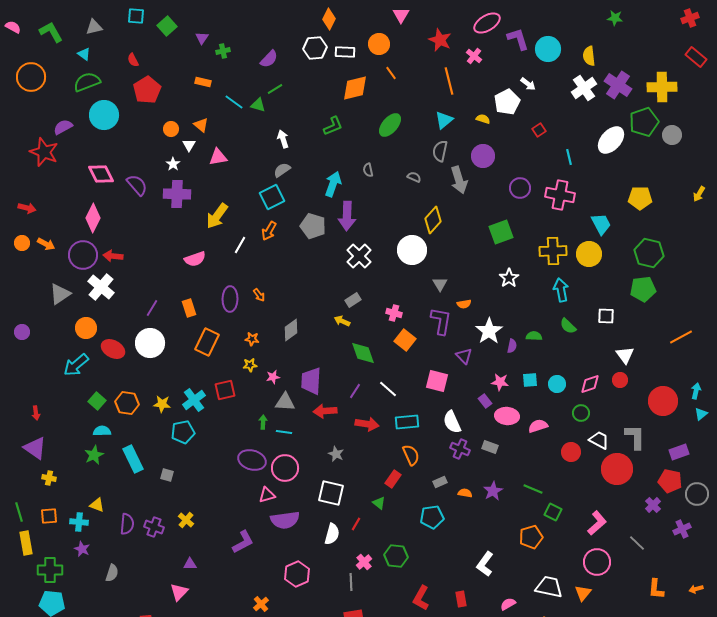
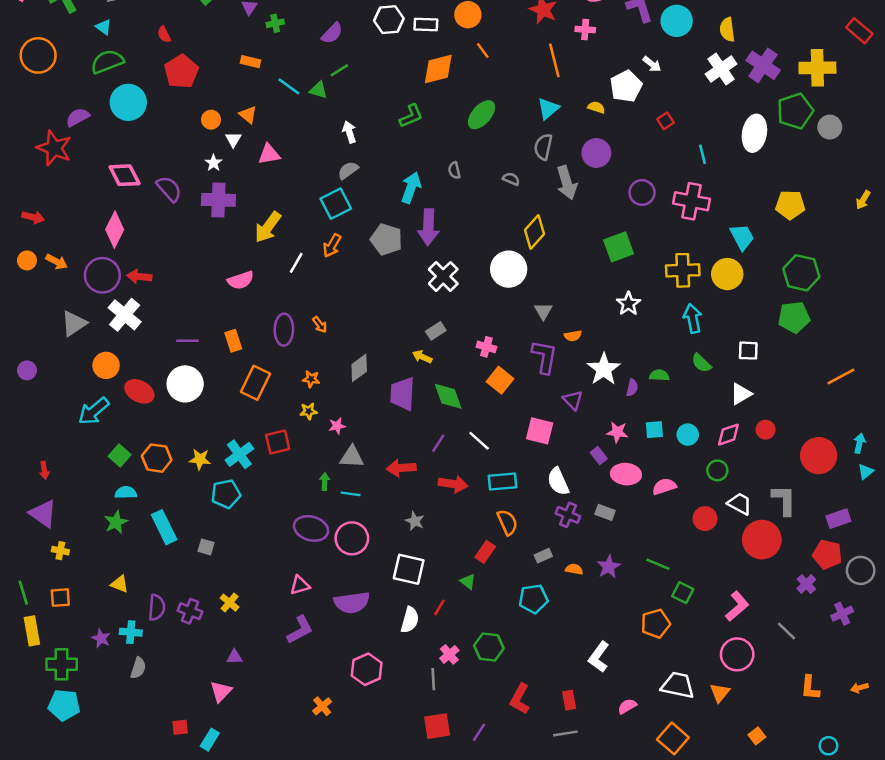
pink cross: (474, 56) -> (585, 29), turned -35
white ellipse: (611, 140) -> (754, 133), turned -32
purple line: (152, 308) -> (188, 341), turned 60
white triangle: (625, 355) -> (741, 394), moved, turned 36
purple trapezoid: (311, 381) -> (402, 394), moved
pink triangle: (267, 495) -> (300, 585), moved
cyan cross: (79, 522) -> (131, 632), moved

